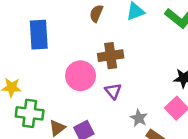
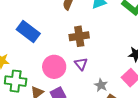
blue rectangle: (39, 35) -> (28, 31), moved, turned -50
pink circle: (80, 76) -> (54, 67), moved

